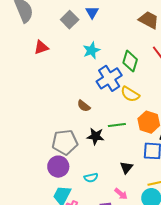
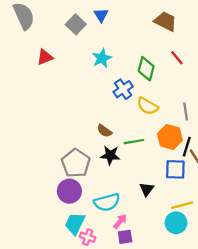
blue cross: (109, 78) -> (123, 89), size x0.7
brown semicircle: (84, 106) -> (104, 131), moved
gray pentagon: (65, 142) -> (76, 163), turned -30
cyan semicircle: (91, 178) -> (107, 202), size x1.6
pink arrow: (121, 194) -> (120, 221), moved, turned -88

